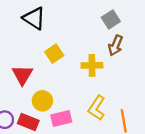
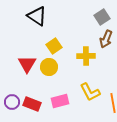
yellow circle: (42, 101) -> (49, 67), moved
yellow L-shape: (97, 108) -> (90, 92), turned -60

